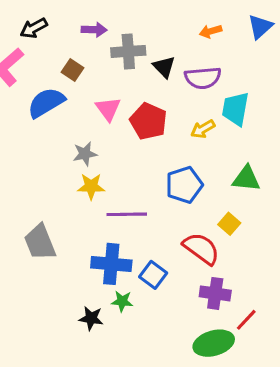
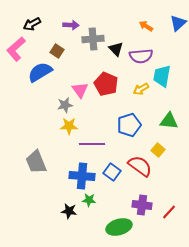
orange arrow: (211, 31) -> (146, 26), turned 48
pink triangle: (108, 109) -> (80, 90), moved
blue square: (153, 275) -> (112, 172), moved
purple cross: (215, 293) -> (142, 205), moved
green ellipse: (214, 343) -> (119, 227), moved

